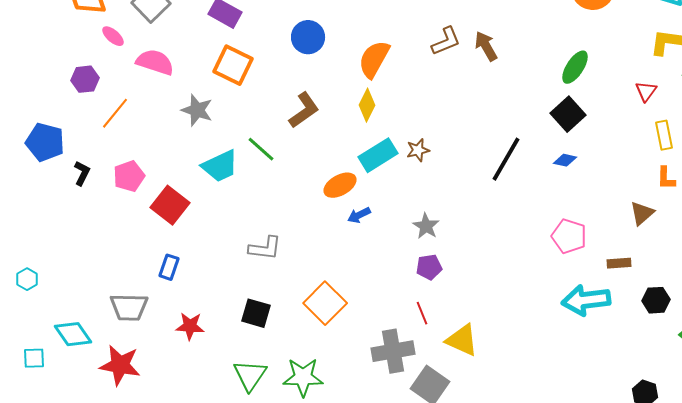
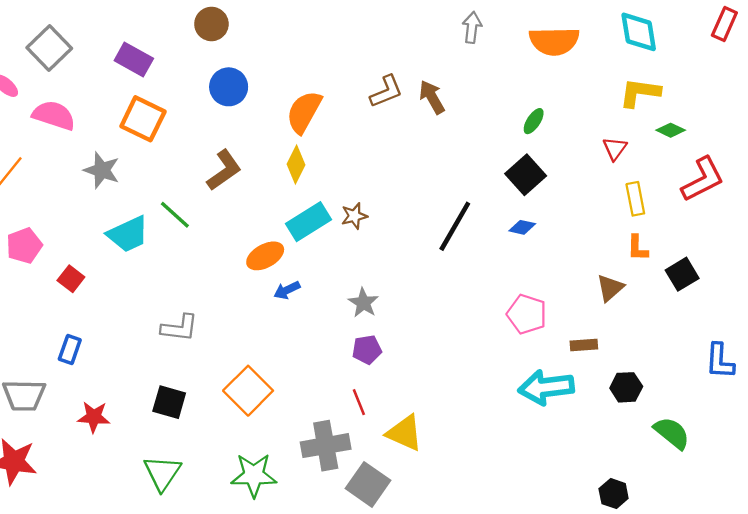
green ellipse: (575, 67) -> (534, 121), size x0.7
red square: (170, 205) -> (71, 279), size x0.6
green star: (303, 377) -> (254, 475), moved

